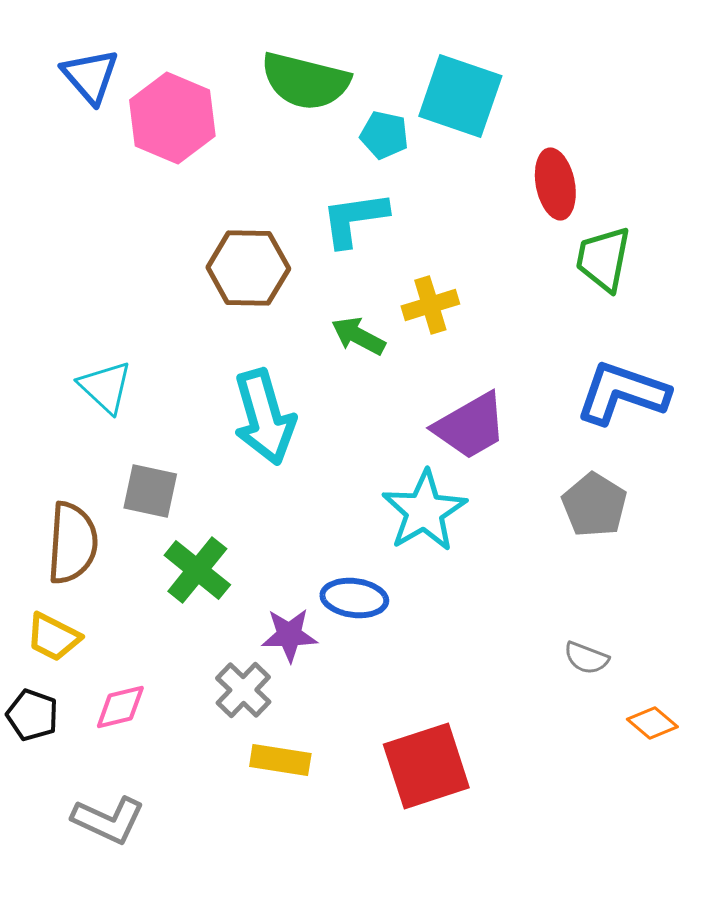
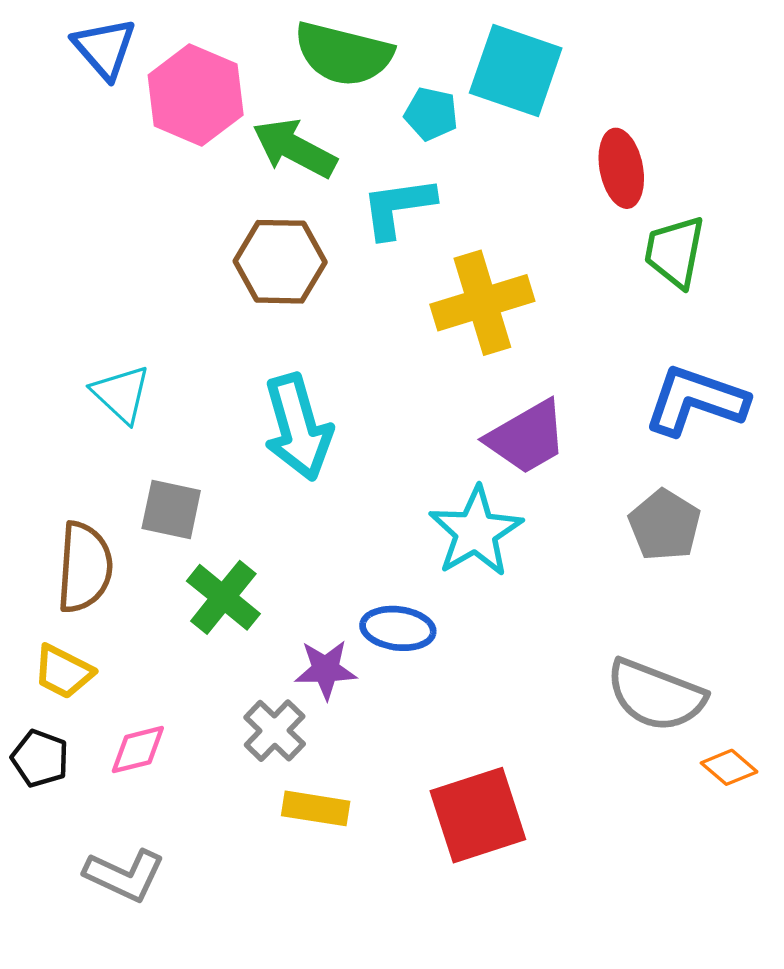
yellow cross: (430, 305) -> (482, 303), size x1.6
green arrow: (358, 336) -> (295, 148), moved, size x1.4
gray semicircle: (586, 658) -> (656, 695), size x2.0

